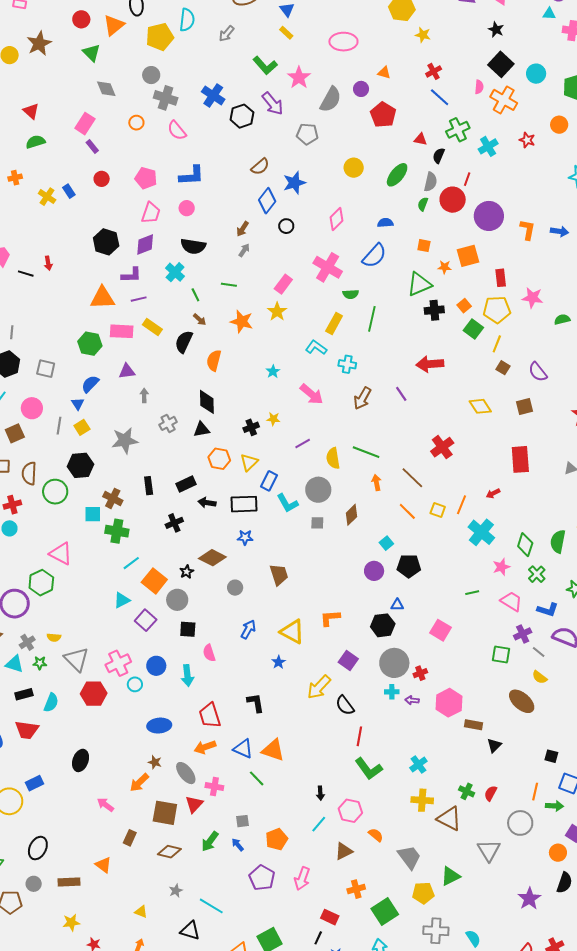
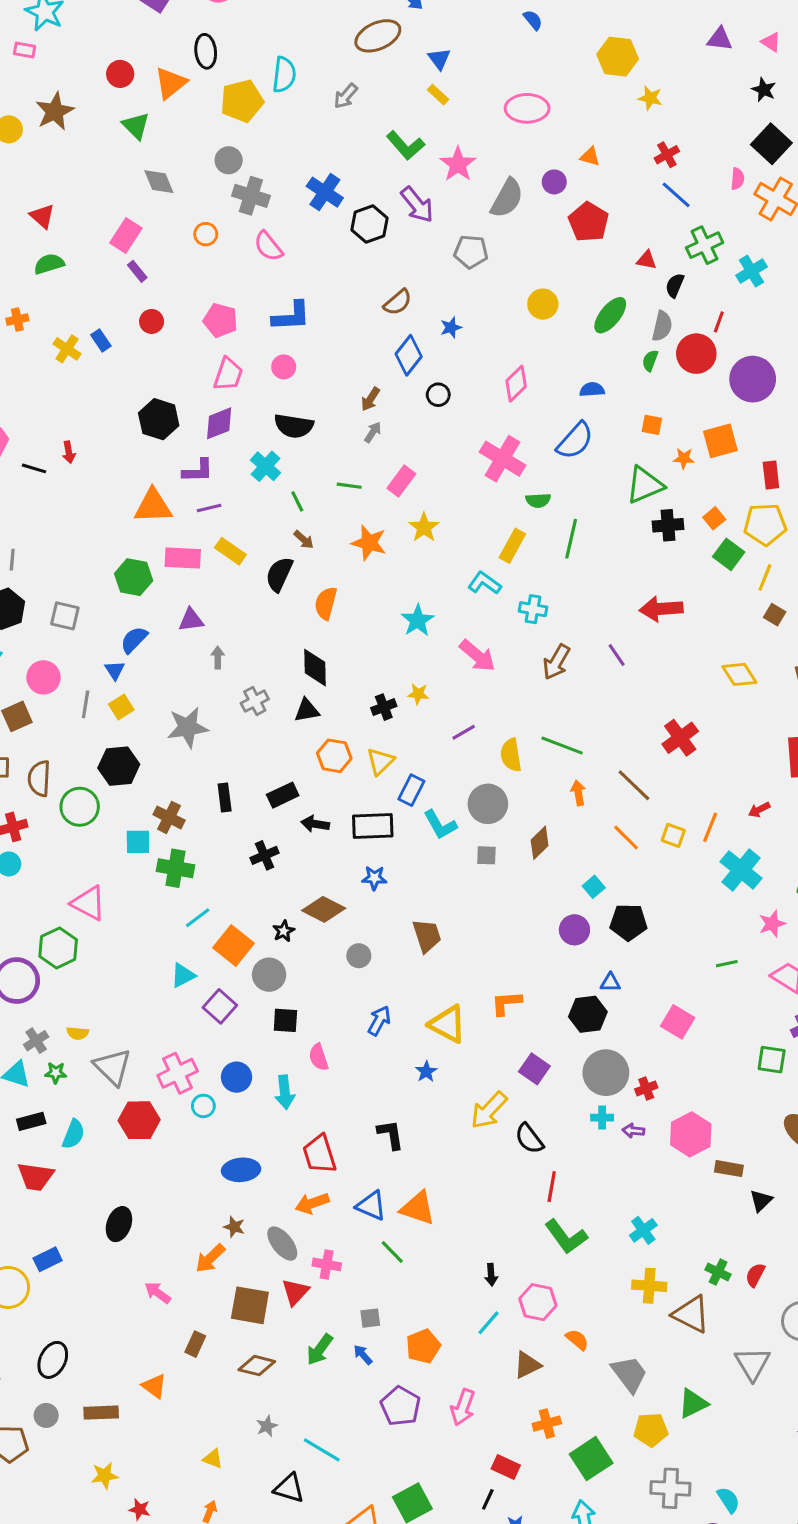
blue star: (294, 183) -> (451, 327), size x0.6
pink rectangle: (283, 284) -> (401, 481), moved
cyan star: (273, 372) -> (418, 620), size x1.5

